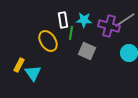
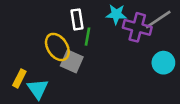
cyan star: (84, 20) -> (116, 14), moved
gray square: (87, 51) -> (72, 61), moved

